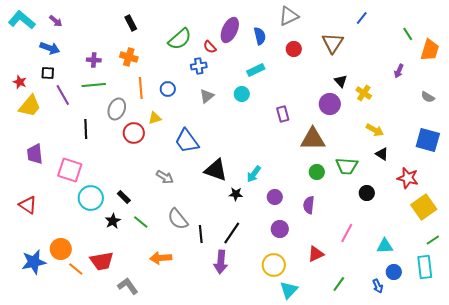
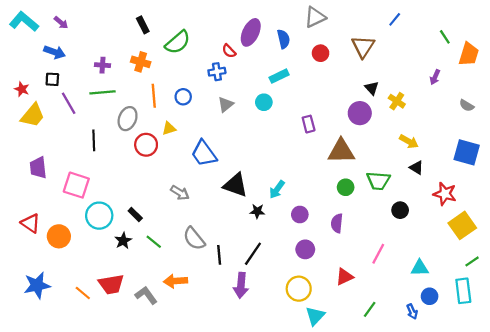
green semicircle: (180, 39) -> (178, 42), moved
orange circle: (61, 249) -> (59, 236), moved
gray L-shape: (128, 286) -> (146, 295), moved

